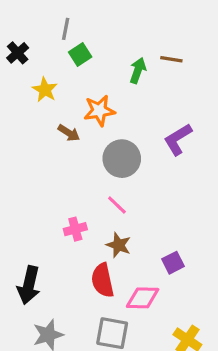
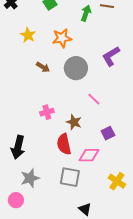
yellow star: (45, 90) -> (28, 35), moved
brown arrow: (69, 133) -> (43, 67), moved
pink line: (117, 205) -> (94, 99), moved

